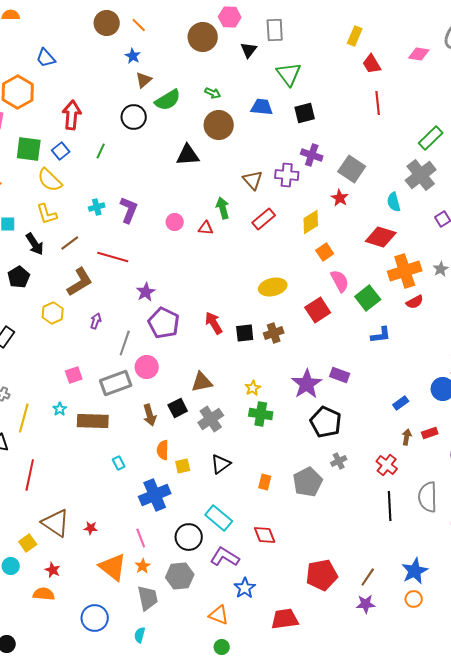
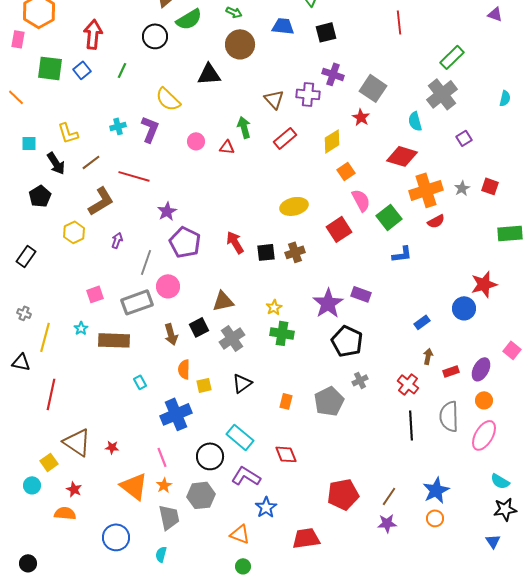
yellow semicircle: (50, 180) -> (168, 99), moved
red rectangle: (430, 433) -> (451, 371), moved

